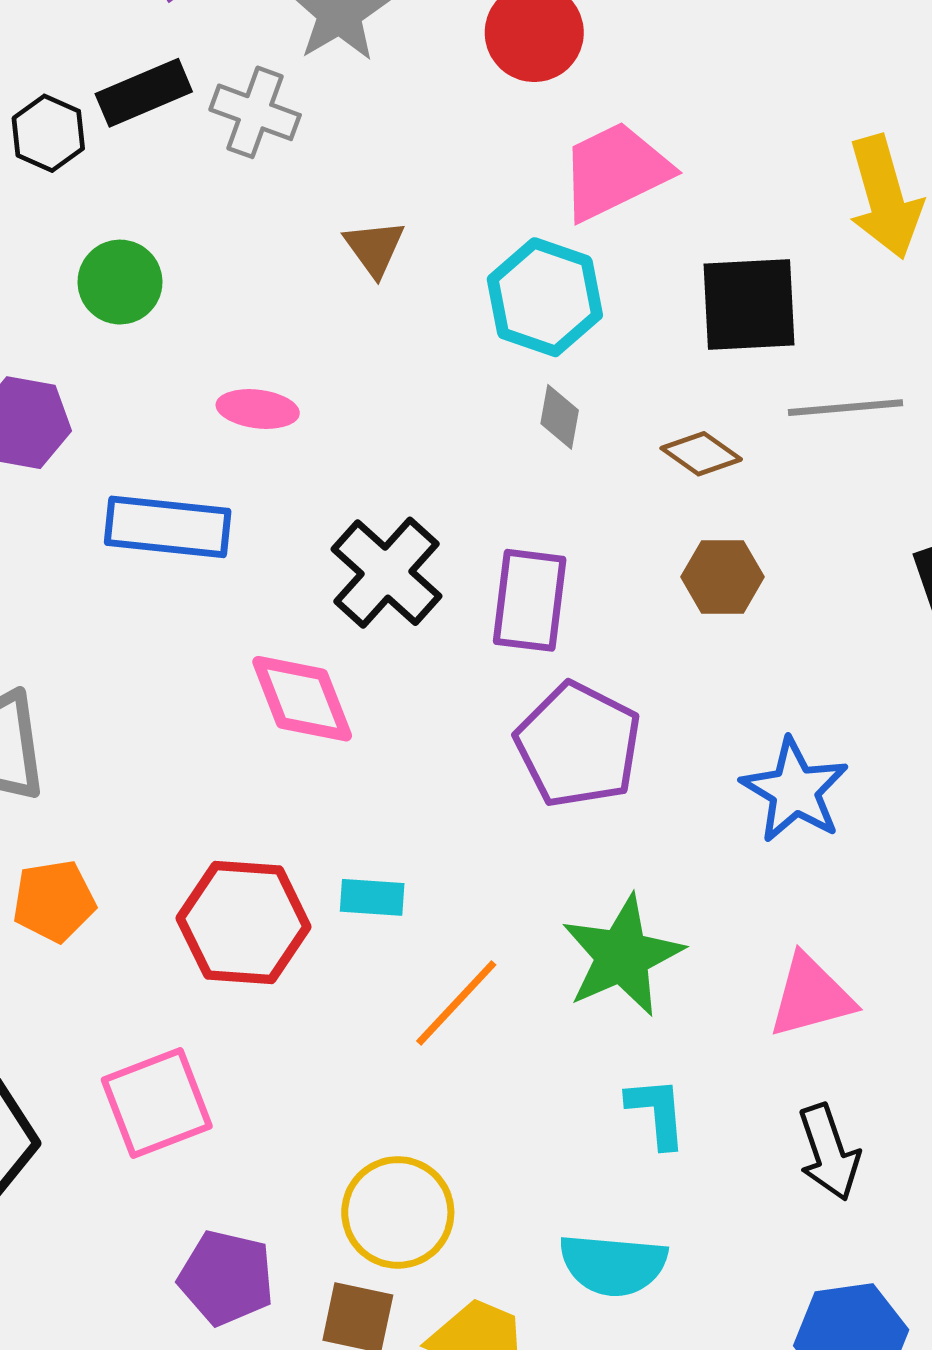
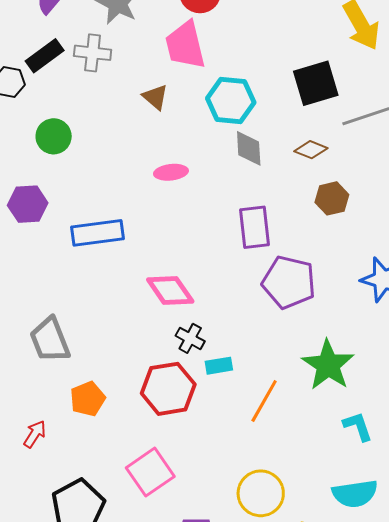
pink trapezoid: (615, 171) -> (185, 45), moved, turned -64
pink ellipse: (258, 409) -> (171, 172), moved
gray diamond: (560, 417) -> (249, 148), size x1.4
black cross: (386, 573) -> (190, 338), moved, size x0.6

